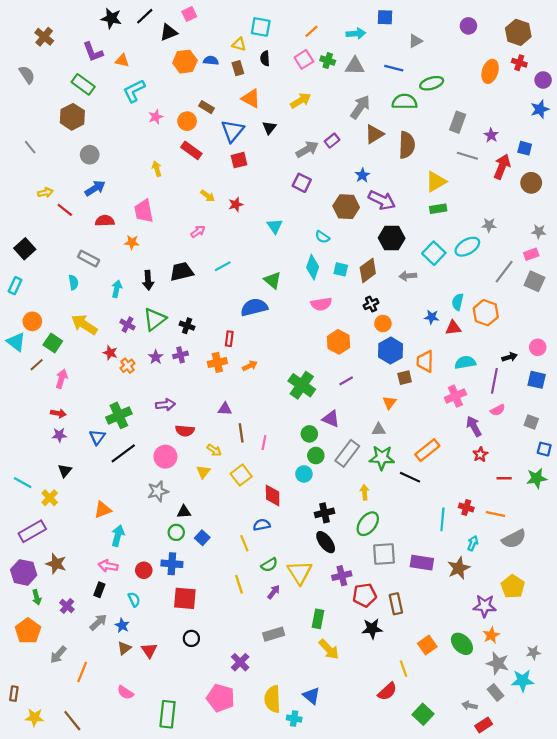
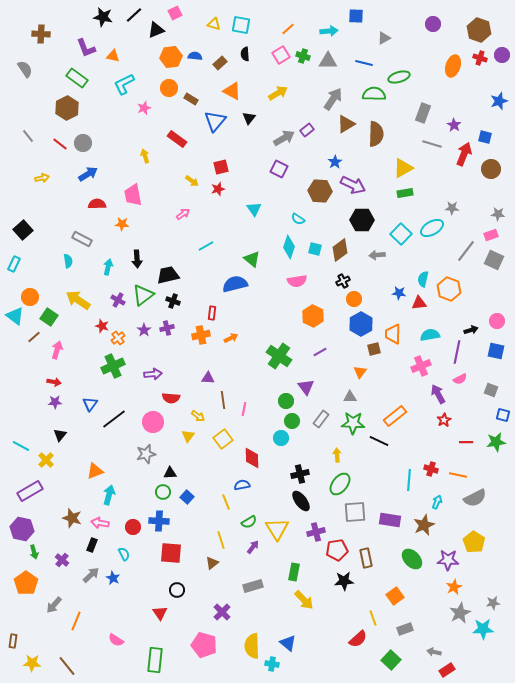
brown cross: (44, 37) -> (41, 34), turned -36
yellow triangle: (239, 44) -> (214, 24), moved
brown rectangle: (238, 68) -> (220, 63), turned 64
purple circle: (543, 80) -> (502, 55), moved
orange circle: (187, 121) -> (169, 88), moved
red square: (239, 160) -> (221, 167), moved
red line: (65, 210) -> (60, 144), moved
black trapezoid: (182, 272) -> (168, 275), moved
green cross: (119, 415) -> (113, 366), moved
purple triangle: (331, 419) -> (306, 387), turned 30
gray rectangle: (347, 453) -> (321, 419), size x0.7
brown star: (56, 564) -> (72, 518), moved
green ellipse: (462, 644) -> (412, 559), moved
brown triangle: (124, 648) -> (212, 563), moved
red triangle: (149, 650) -> (160, 613), moved
gray star: (498, 663) -> (460, 613), turned 30
gray rectangle: (495, 693) -> (405, 629), moved, turned -70

